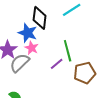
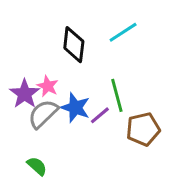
blue star: (28, 33) -> (75, 108), moved
pink star: (32, 48) -> (48, 86), moved

